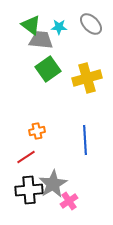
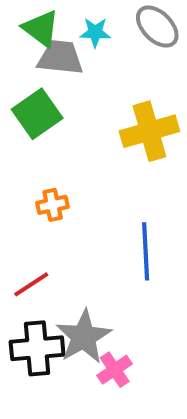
green square: (48, 69) -> (37, 114), moved
orange cross: (37, 131) -> (53, 205), moved

